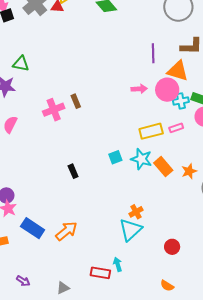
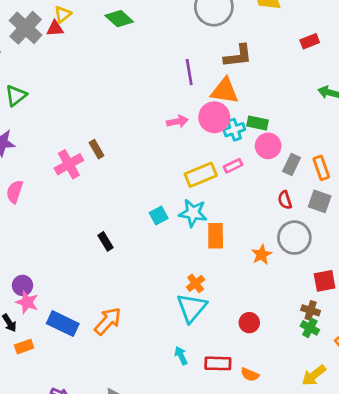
green triangle: (21, 64) -> (16, 96), moved, turned -42
orange rectangle: (163, 167) -> (216, 236), moved, turned 48
orange star: (189, 171) -> (262, 255), moved
red rectangle: (100, 273) -> (218, 363), moved

